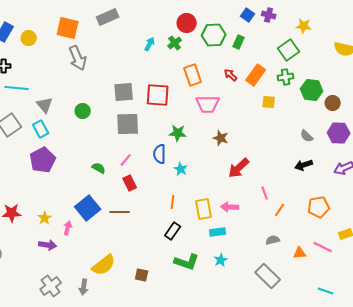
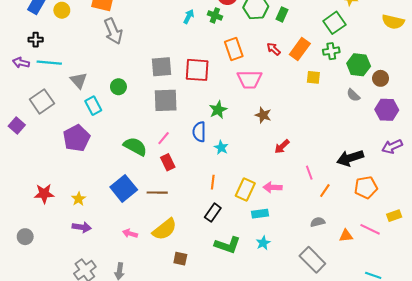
green cross: (175, 43) -> (215, 15), turned -32
cyan rectangle: (41, 129) -> (93, 106), moved
green star: (178, 133) -> (218, 110), turned -30
gray semicircle: (307, 136) -> (353, 95), moved
black arrow: (304, 165) -> (350, 158), moved, size x1.4
green semicircle: (99, 168) -> (135, 146), size x1.6
red arrow: (239, 168) -> (282, 146), size x0.7
yellow rectangle: (204, 209) -> (245, 189), turned 35
pink arrow: (68, 228) -> (130, 233), moved, turned -88
yellow semicircle: (104, 265) -> (165, 229), moved

